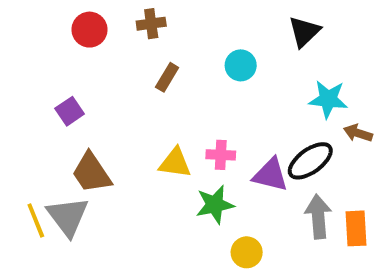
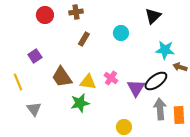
pink cross: (221, 155) -> (111, 78), turned 32
brown trapezoid: (91, 173) -> (62, 77), moved
purple triangle: (270, 175) -> (136, 88), turned 48
green star: (215, 205) -> (80, 103), moved
gray triangle: (68, 217) -> (34, 109), size x0.7
yellow line: (36, 221) -> (18, 82), moved

